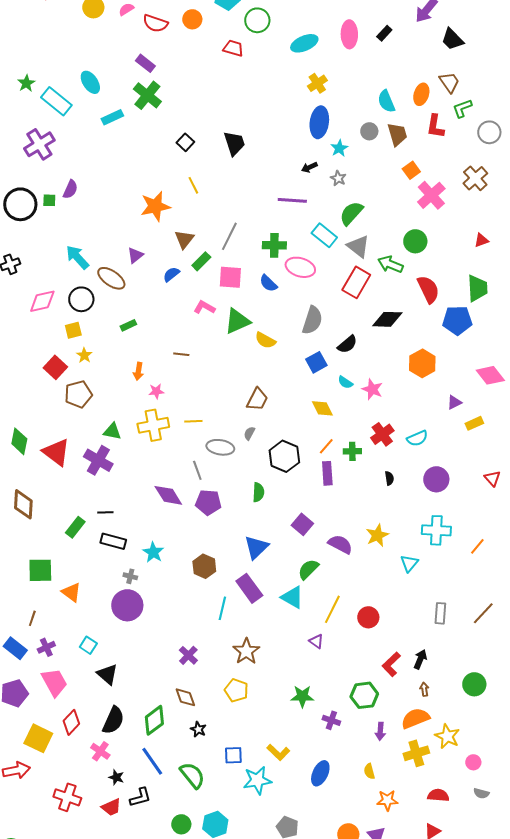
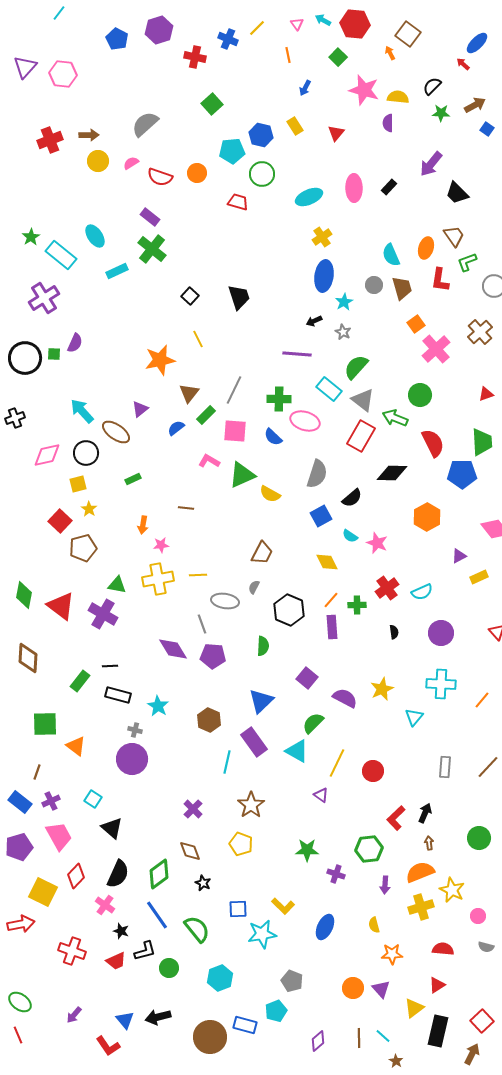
green circle: (181, 824) -> (169, 968), moved

